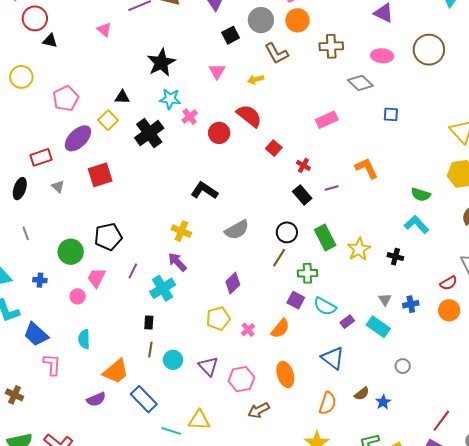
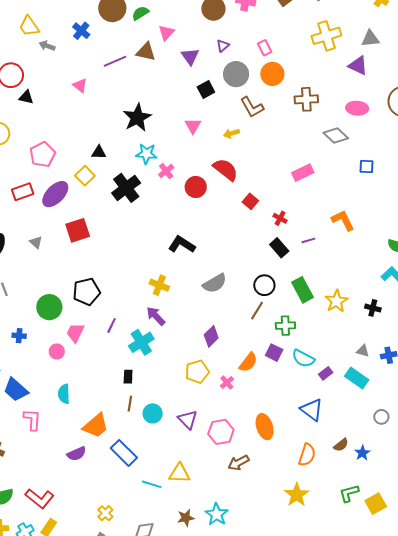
red rectangle: (41, 157) -> (23, 192), moved
gray triangle: (385, 300) -> (363, 351), turned -40
orange semicircle: (280, 328) -> (248, 362), moved

